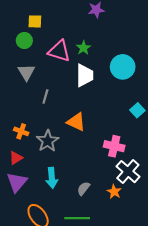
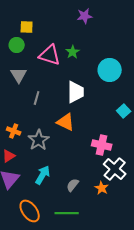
white trapezoid: (85, 75) -> (76, 92), moved
cyan arrow: (52, 178) -> (43, 175), turned -144

